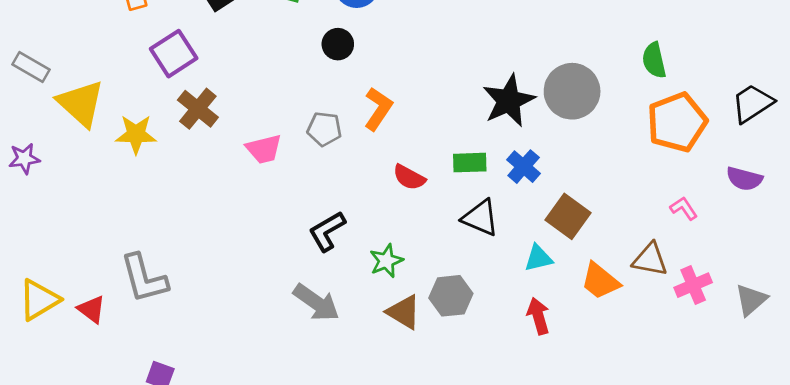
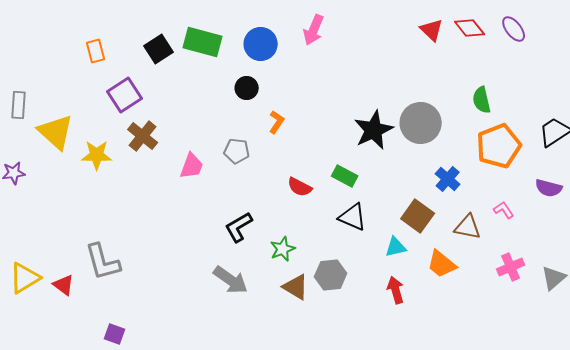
gray rectangle: (31, 67) -> (19, 105), turned 64
orange L-shape: (378, 109) -> (277, 122), moved, size x0.7
pink trapezoid: (264, 149) -> (192, 166), turned -56
green rectangle: (470, 163) -> (345, 176), turned 30
blue cross: (524, 167) -> (448, 179), moved
brown triangle: (650, 259) -> (468, 227), moved

